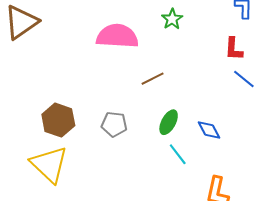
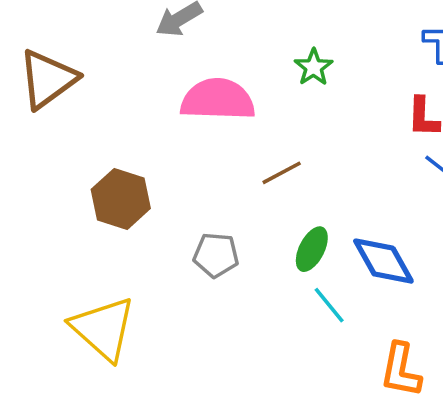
brown hexagon: (58, 120) -> (121, 199), moved
blue diamond: (209, 130) -> (383, 261), size x1.5

